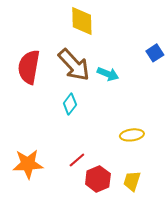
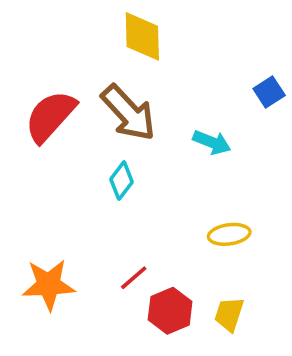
red semicircle: (29, 67) -> (50, 116), turned 32
cyan arrow: (108, 74) -> (212, 142), moved

